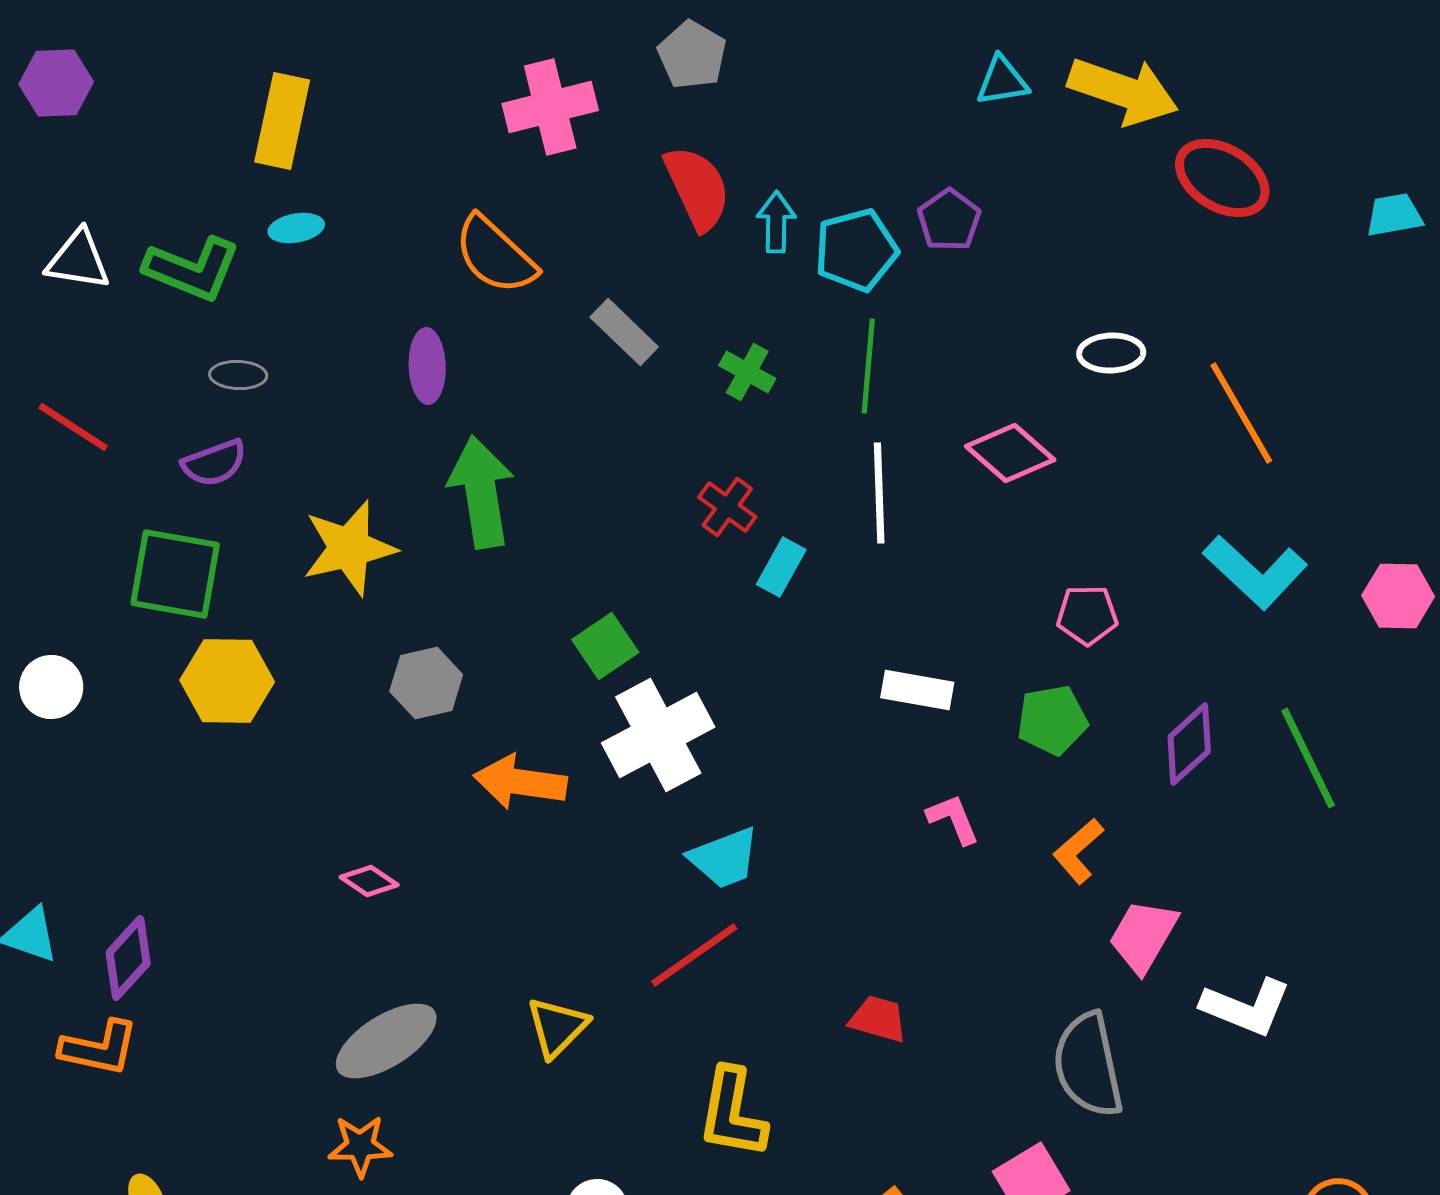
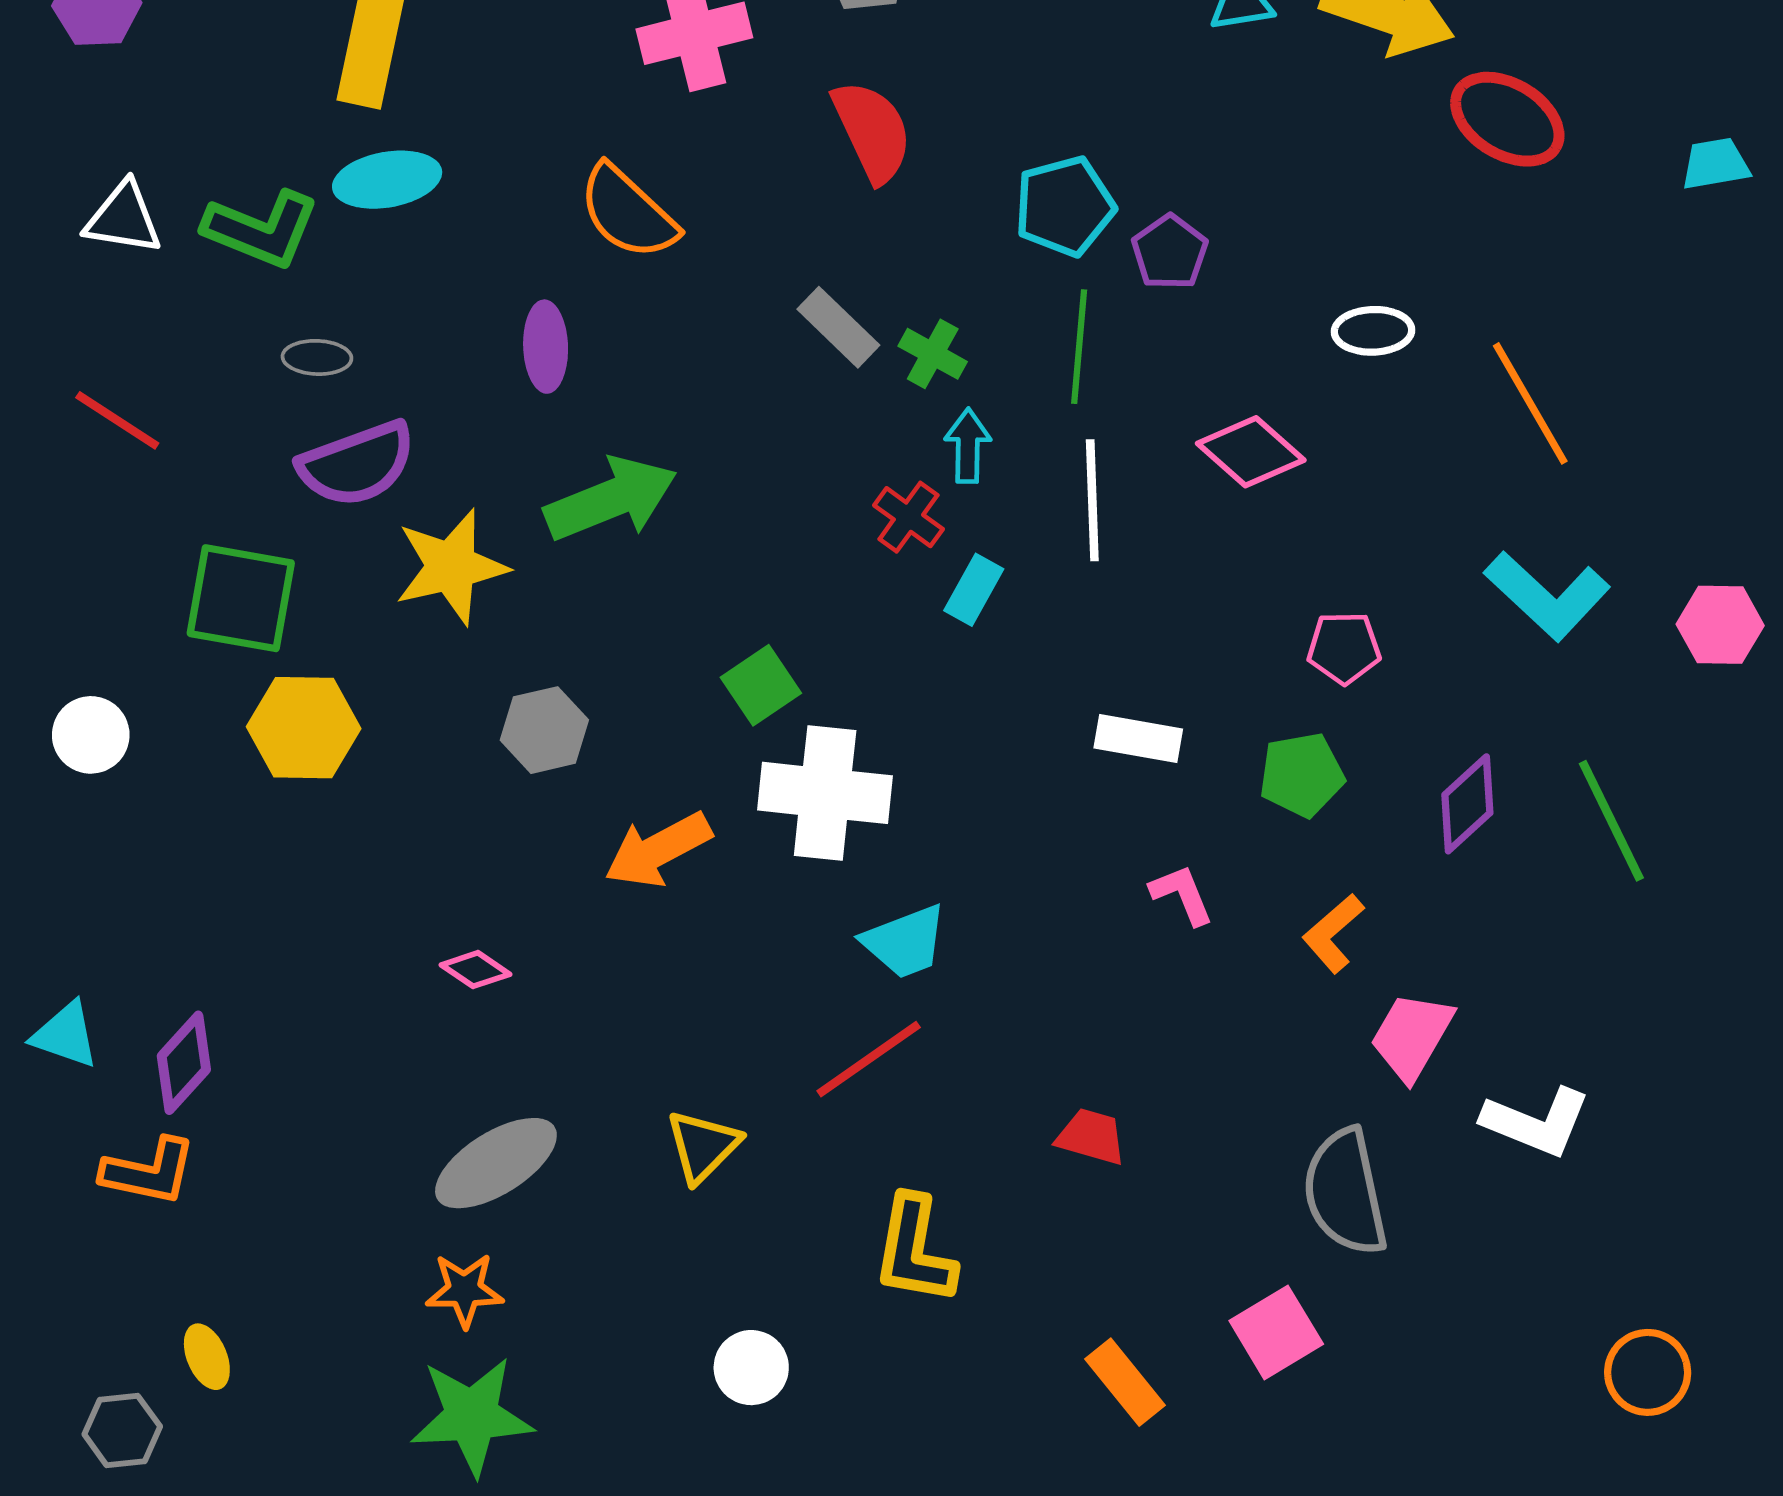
purple pentagon: (949, 220) -> (1170, 252), moved
cyan arrow: (776, 222) -> (968, 446), moved
cyan ellipse: (296, 228) -> (387, 180), size x1.6
gray rectangle: (624, 332) -> (838, 327), moved
purple semicircle: (214, 463) -> (357, 464), moved, size x1.5
green arrow: (481, 492) -> (611, 499), turned 77
white cross: (658, 735) -> (825, 793), turned 34
orange arrow: (520, 782) -> (658, 850), turned -36

